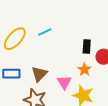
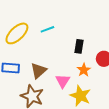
black rectangle: (87, 47) -> (79, 46), moved

